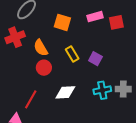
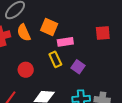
pink rectangle: (95, 17) -> (65, 42), moved
orange semicircle: (41, 48) -> (24, 33), moved

